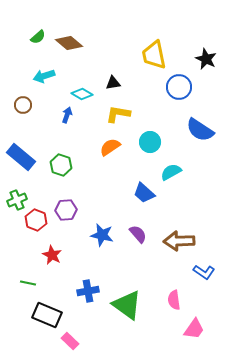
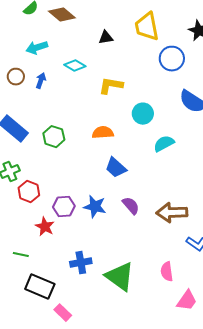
black triangle: (113, 83) -> (106, 38), moved
blue arrow: (67, 115) -> (41, 81), moved
orange semicircle: (110, 147) -> (103, 133), moved, turned 30
blue trapezoid: (144, 193) -> (116, 168), moved
purple hexagon: (66, 210) -> (64, 207), moved

